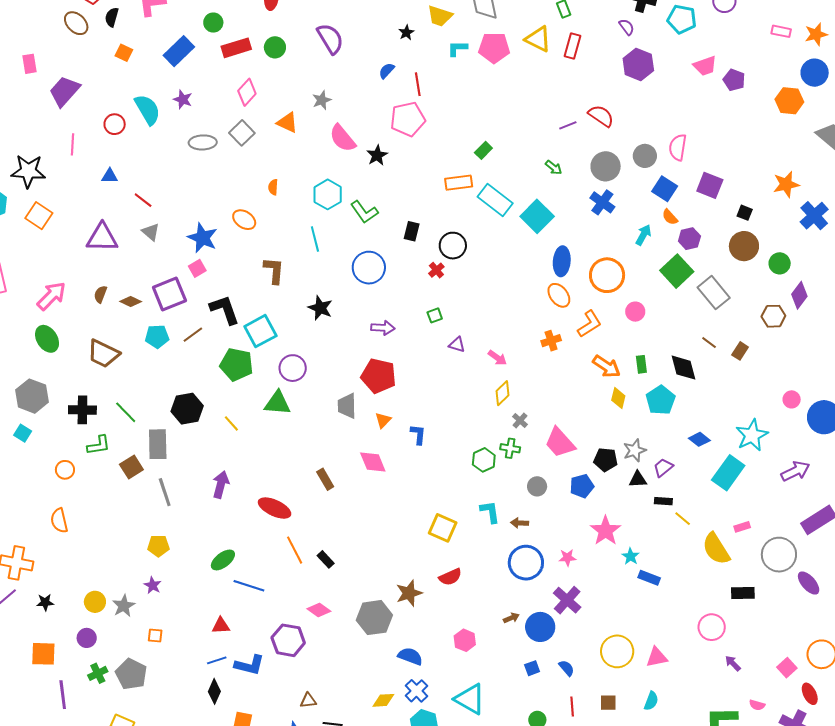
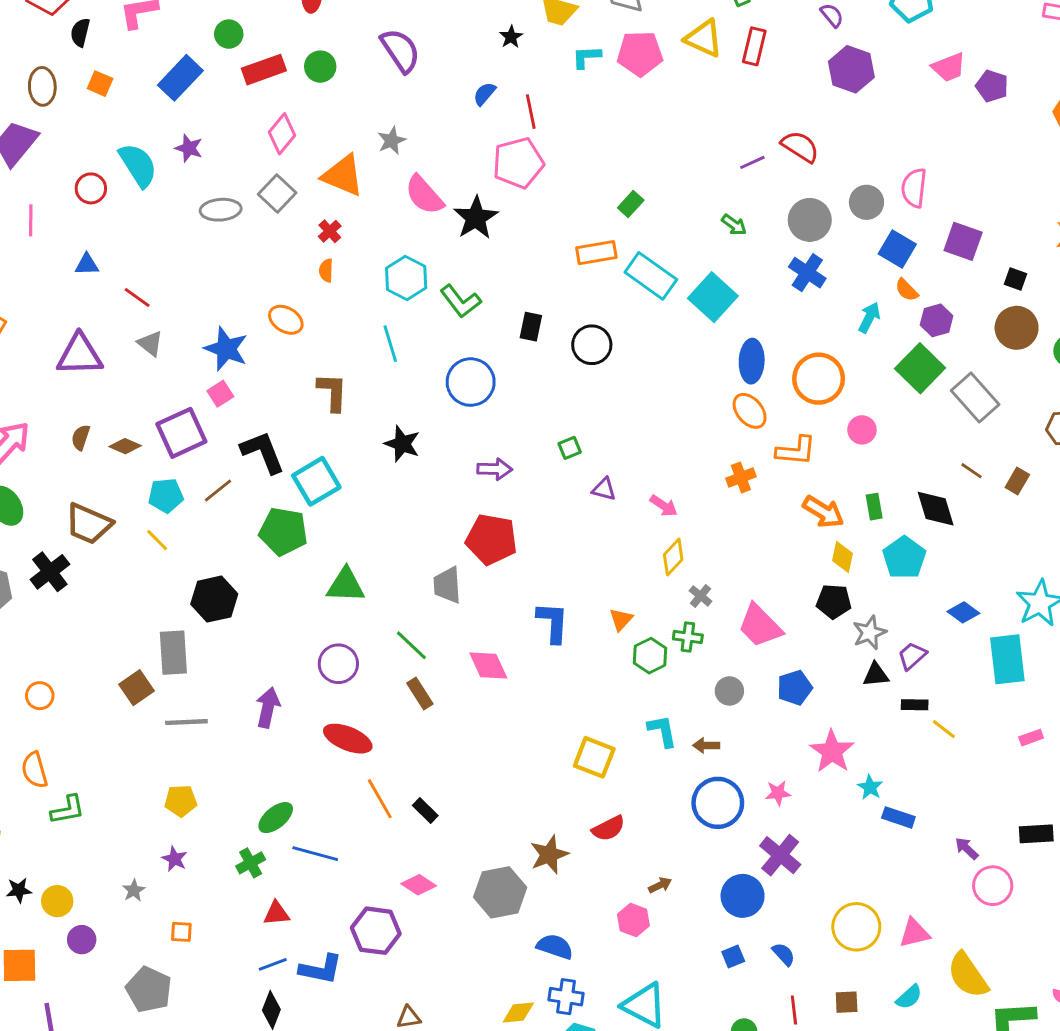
brown ellipse: (76, 23) -> (42, 86), moved, turned 45
orange triangle: (287, 123) -> (343, 176), size x1.4
black star: (377, 155) -> (476, 218), size x1.4
red cross: (436, 270) -> (330, 231), moved
orange L-shape: (589, 324) -> (796, 451), turned 40
purple circle: (293, 368) -> (338, 664), moved
black cross: (82, 410) -> (50, 572), moved, turned -36
green line: (126, 412) -> (411, 645), moved
orange triangle: (383, 420) -> (621, 619), moved
yellow line: (231, 423) -> (157, 540), moved
blue L-shape: (418, 434) -> (553, 622), size x1.4
green L-shape: (99, 445) -> (68, 810), moved
black pentagon: (606, 460) -> (834, 601), moved
cyan rectangle: (728, 473) -> (1007, 659), turned -40
gray line: (165, 492) -> (186, 722), turned -72
yellow semicircle: (716, 549) -> (968, 975), moved
yellow circle: (95, 602) -> (57, 901), moved
gray star: (124, 606) -> (134, 890), size x0.7
brown arrow: (511, 618) -> (660, 885), moved
purple arrow: (733, 663) -> (967, 848), moved
green cross: (98, 673) -> (251, 863), moved
blue cross: (416, 691) -> (566, 997), turned -35
cyan semicircle: (651, 701) -> (909, 997), turned 30

